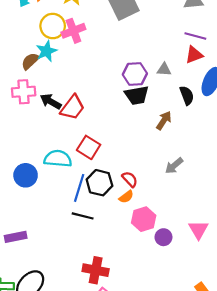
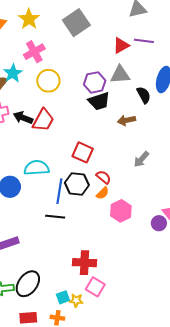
yellow circle: (53, 26) -> (48, 81), moved
red triangle: (194, 55) -> (121, 45), moved
gray triangle: (164, 69) -> (120, 75), size x1.5
brown arrow: (164, 120) -> (126, 120), turned -126
red square: (89, 147) -> (83, 152), moved
black line: (83, 216) -> (55, 217), moved
purple circle: (163, 237) -> (159, 223), moved

